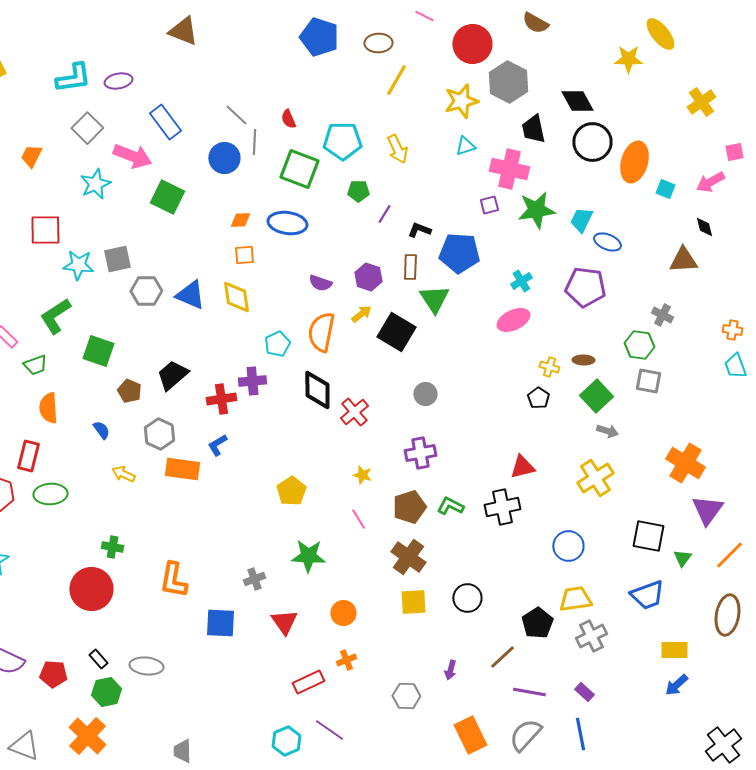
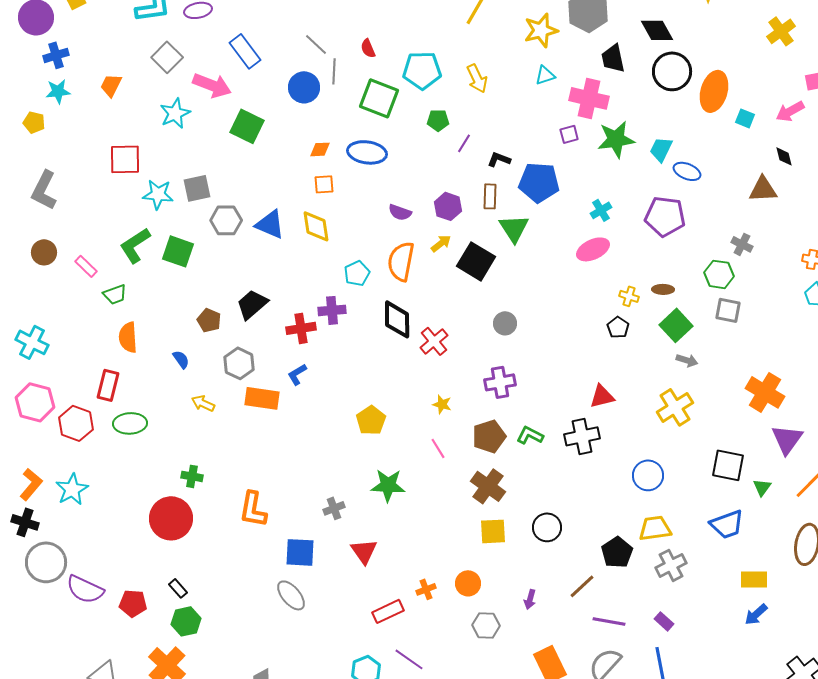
green square: (98, 351) -> (178, 251), moved
orange circle: (343, 613) -> (468, 583), moved
gray ellipse: (146, 666) -> (291, 595), moved, turned 44

